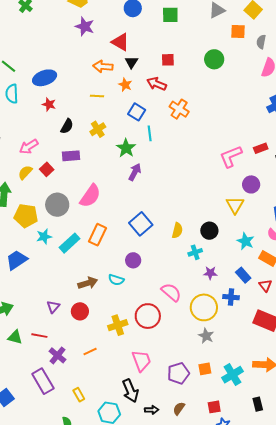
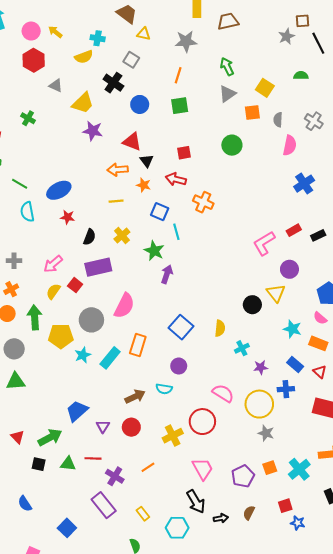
purple rectangle: (71, 156) -> (98, 267), size x1.4
black circle: (209, 231) -> (252, 305), moved
blue trapezoid: (17, 260) -> (77, 411), moved

